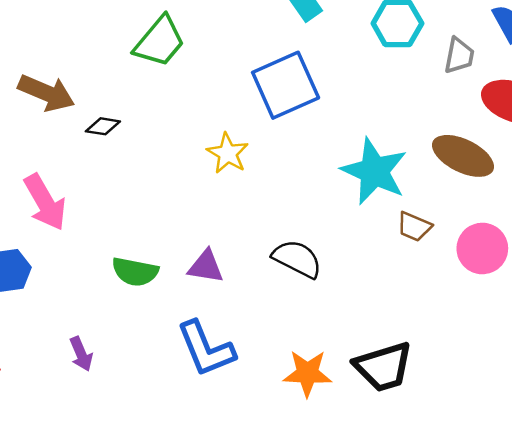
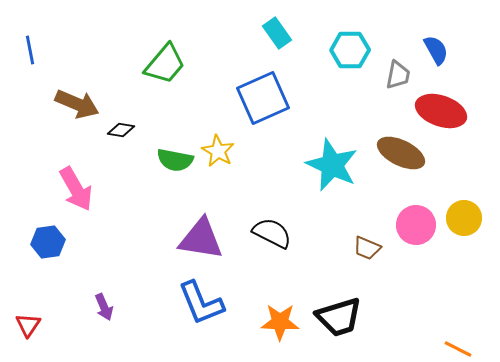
brown trapezoid: (414, 227) -> (367, 248), moved
purple triangle: (206, 267) -> (201, 239), size x1.6
green semicircle: (135, 272) -> (175, 160), moved

